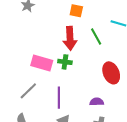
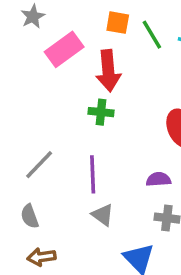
green line: (96, 37) -> (152, 35), moved
pink rectangle: (42, 63) -> (64, 49), moved, turned -50

